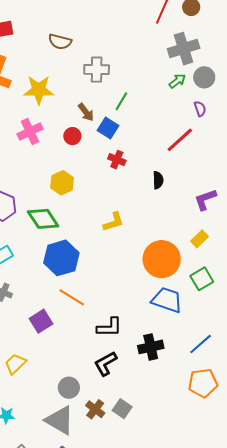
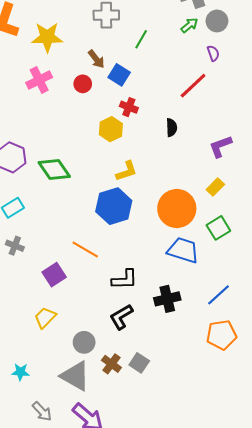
green line: (121, 101) -> (141, 39), moved
yellow hexagon: (62, 183) -> (111, 129), moved
blue hexagon: (61, 258) -> (114, 206), moved
yellow trapezoid: (15, 364) -> (45, 318), moved

